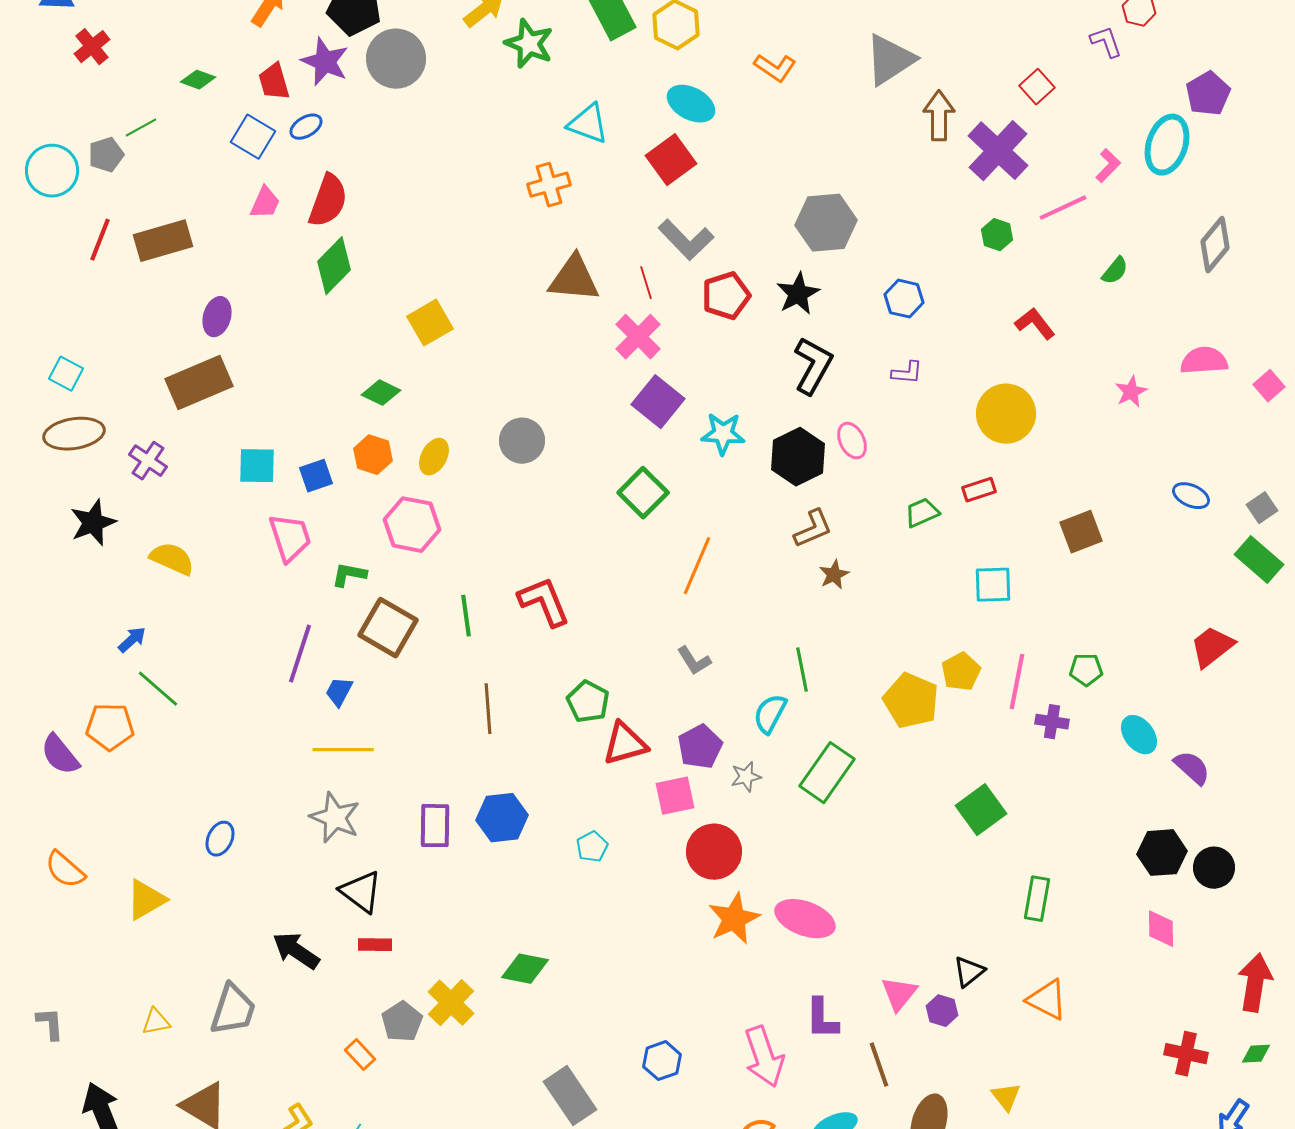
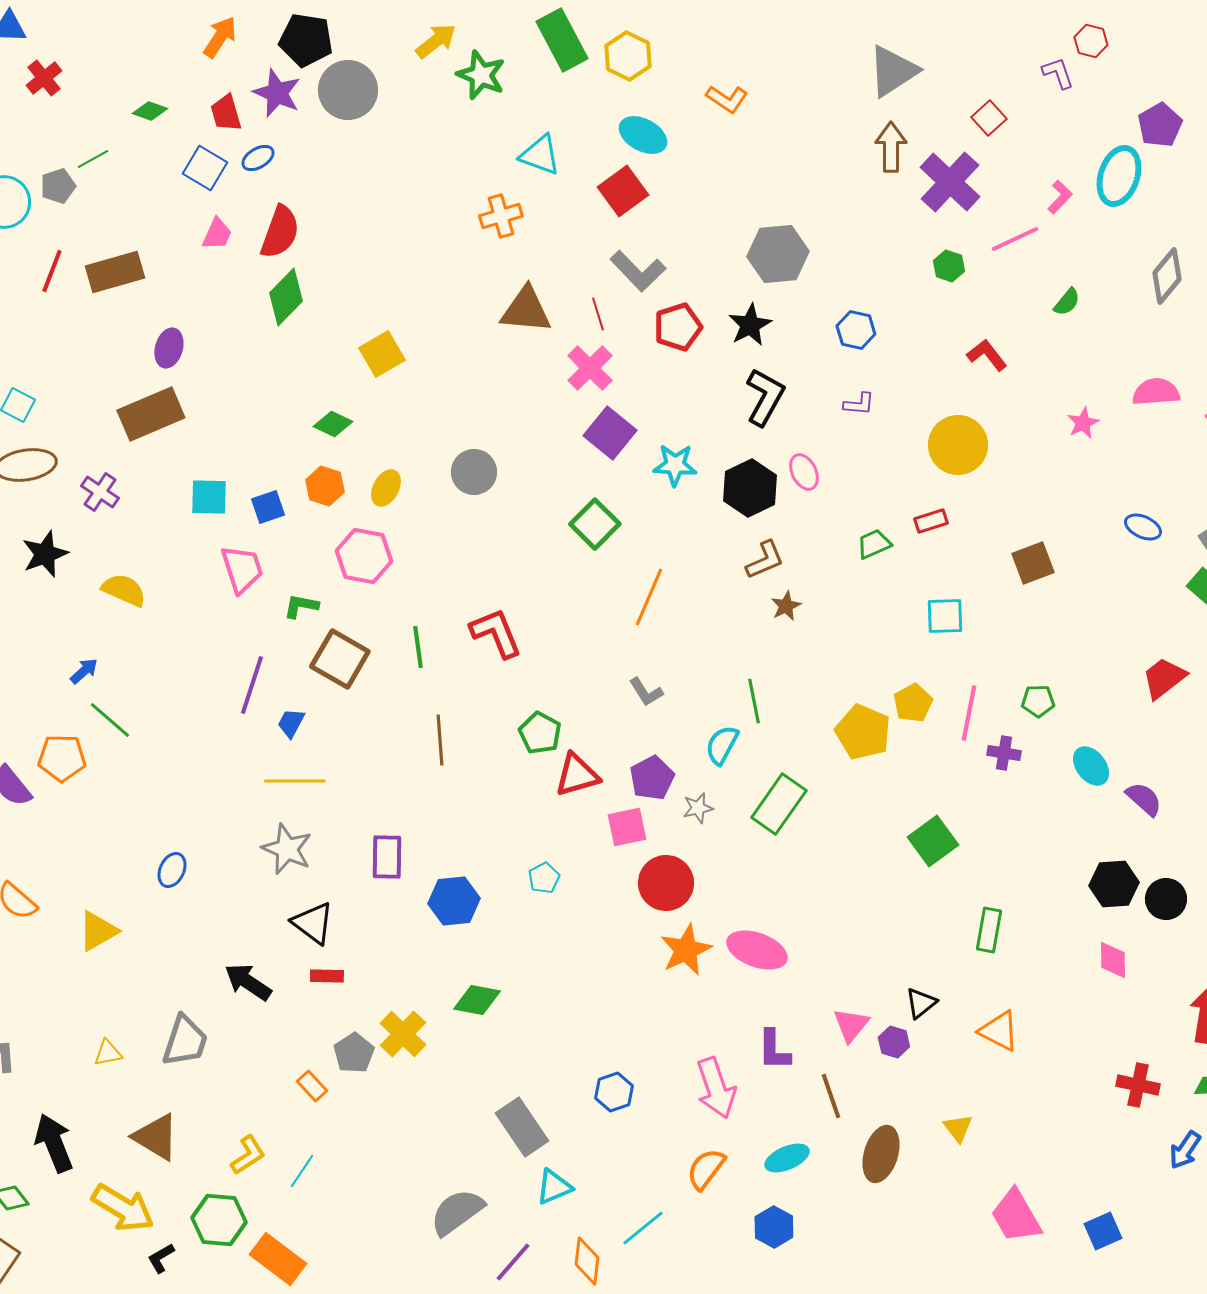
gray triangle: (890, 60) -> (893, 71), moved
blue hexagon: (502, 818) -> (454, 901), moved

